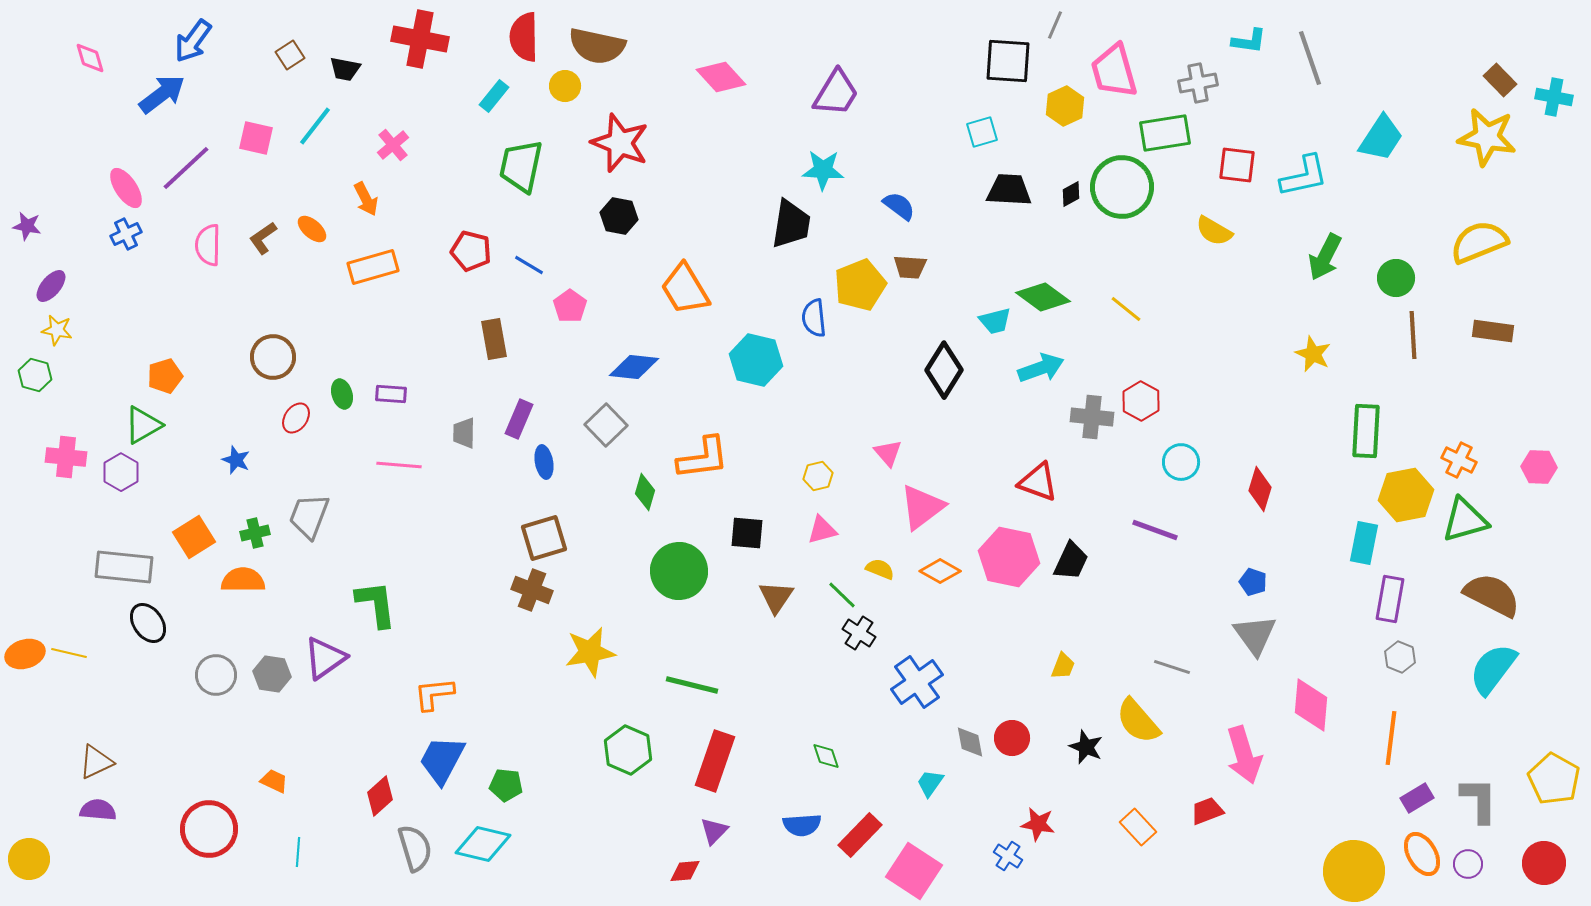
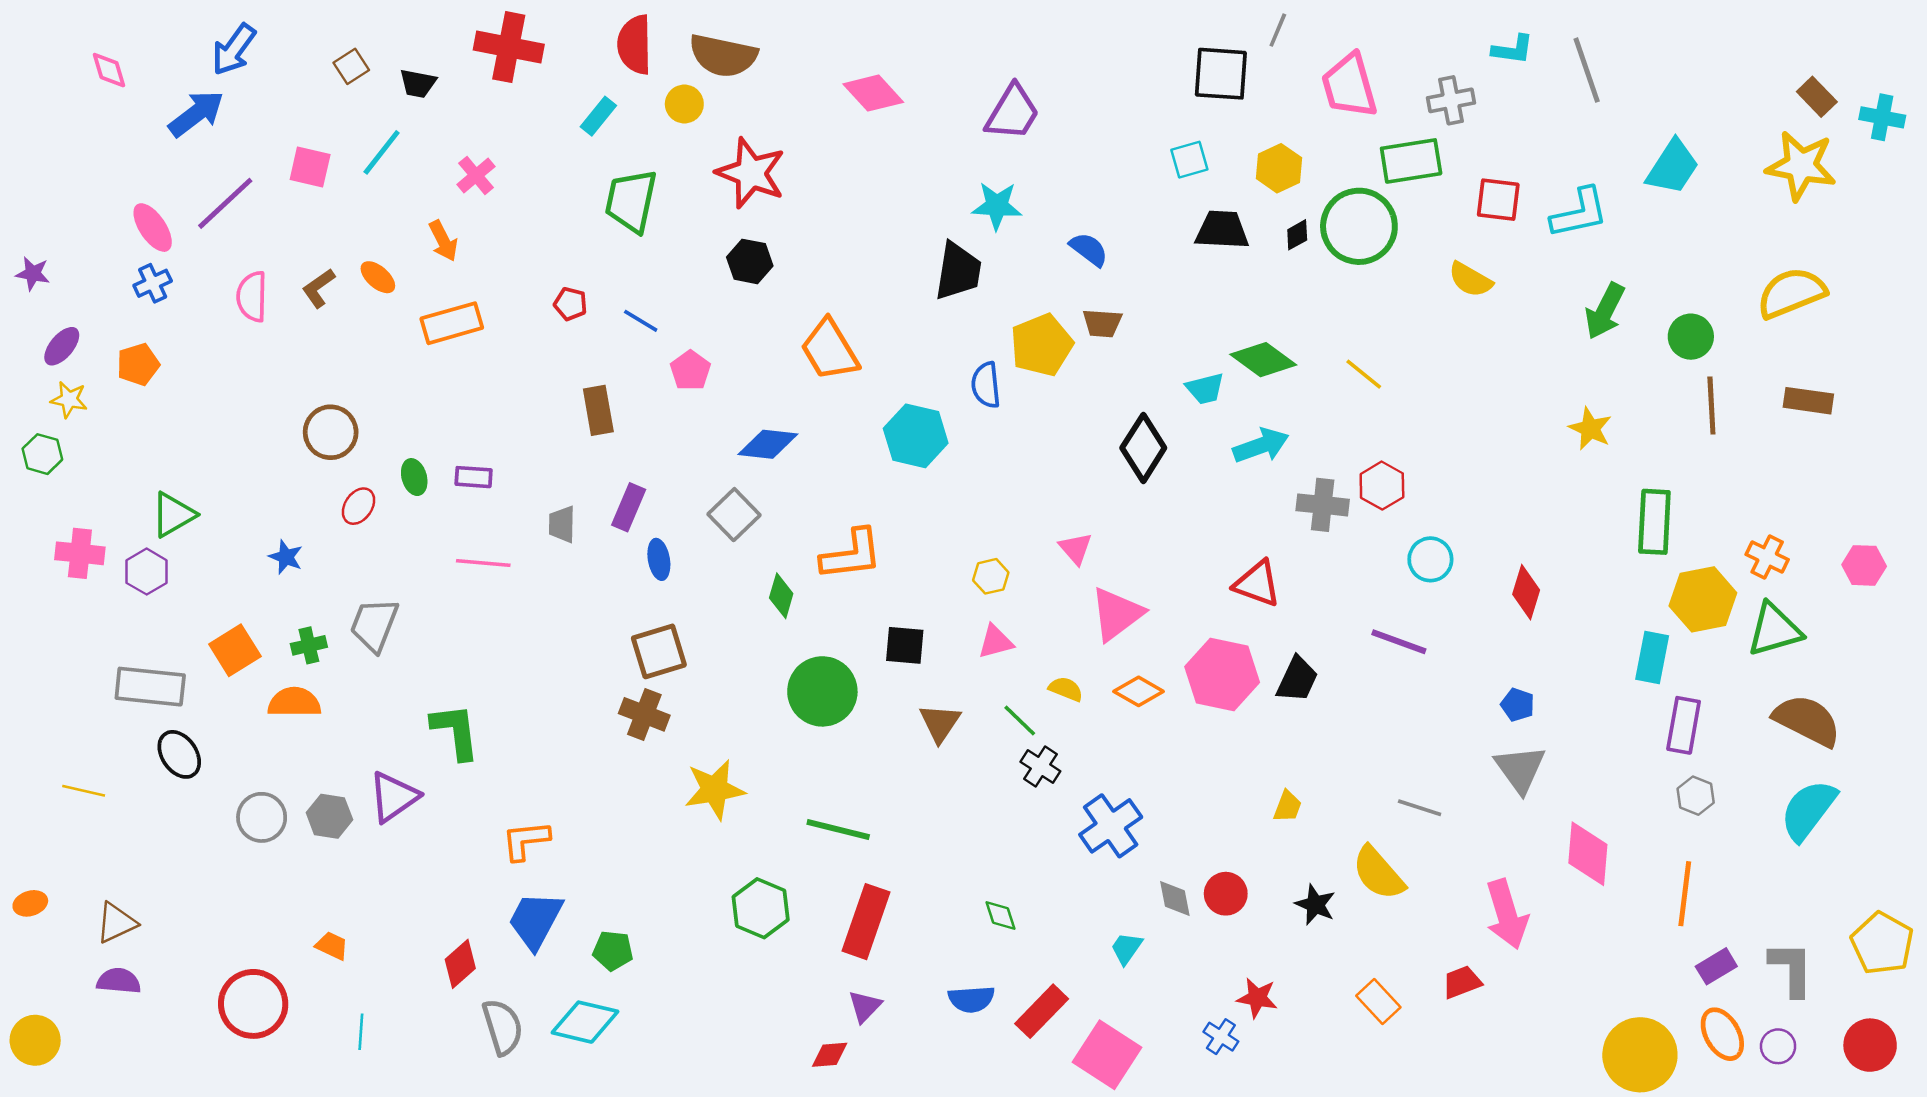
yellow hexagon: (1065, 106) -> (1279, 168), moved
red pentagon: (471, 251) -> (570, 304), size x0.7
orange pentagon: (165, 376) -> (138, 364), moved
orange ellipse: (25, 654) -> (30, 903), moved, size x0.7

